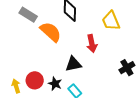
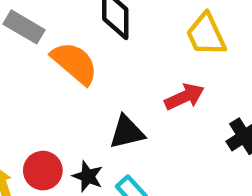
red arrow: (92, 43) -> (184, 97), moved, turned -102

